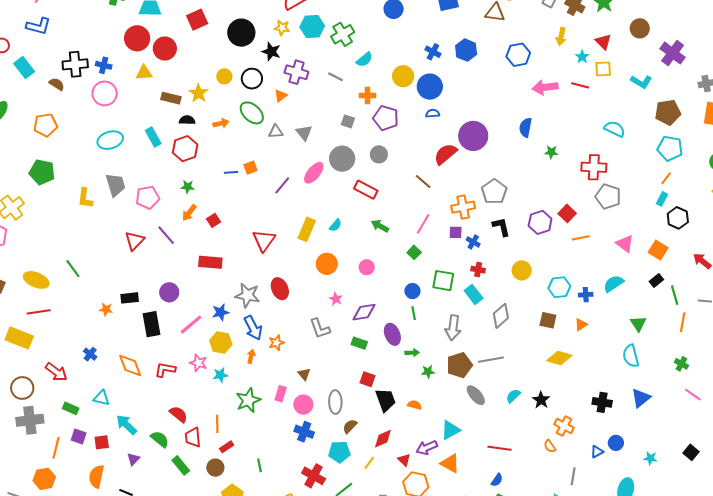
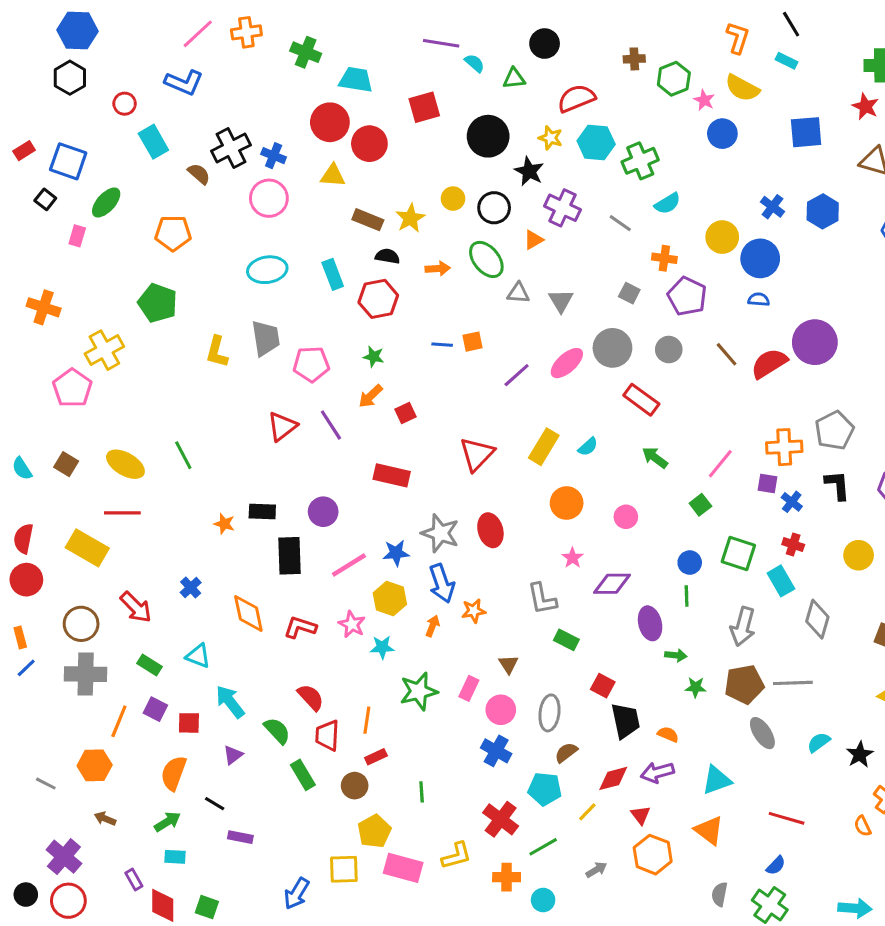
black cross: (75, 64) -> (231, 148), turned -30
brown line: (423, 181) -> (727, 354), moved
gray diamond: (501, 316) -> (817, 619), turned -40
green rectangle: (359, 343) -> (566, 640), moved
purple arrow: (427, 448) -> (657, 772), moved

